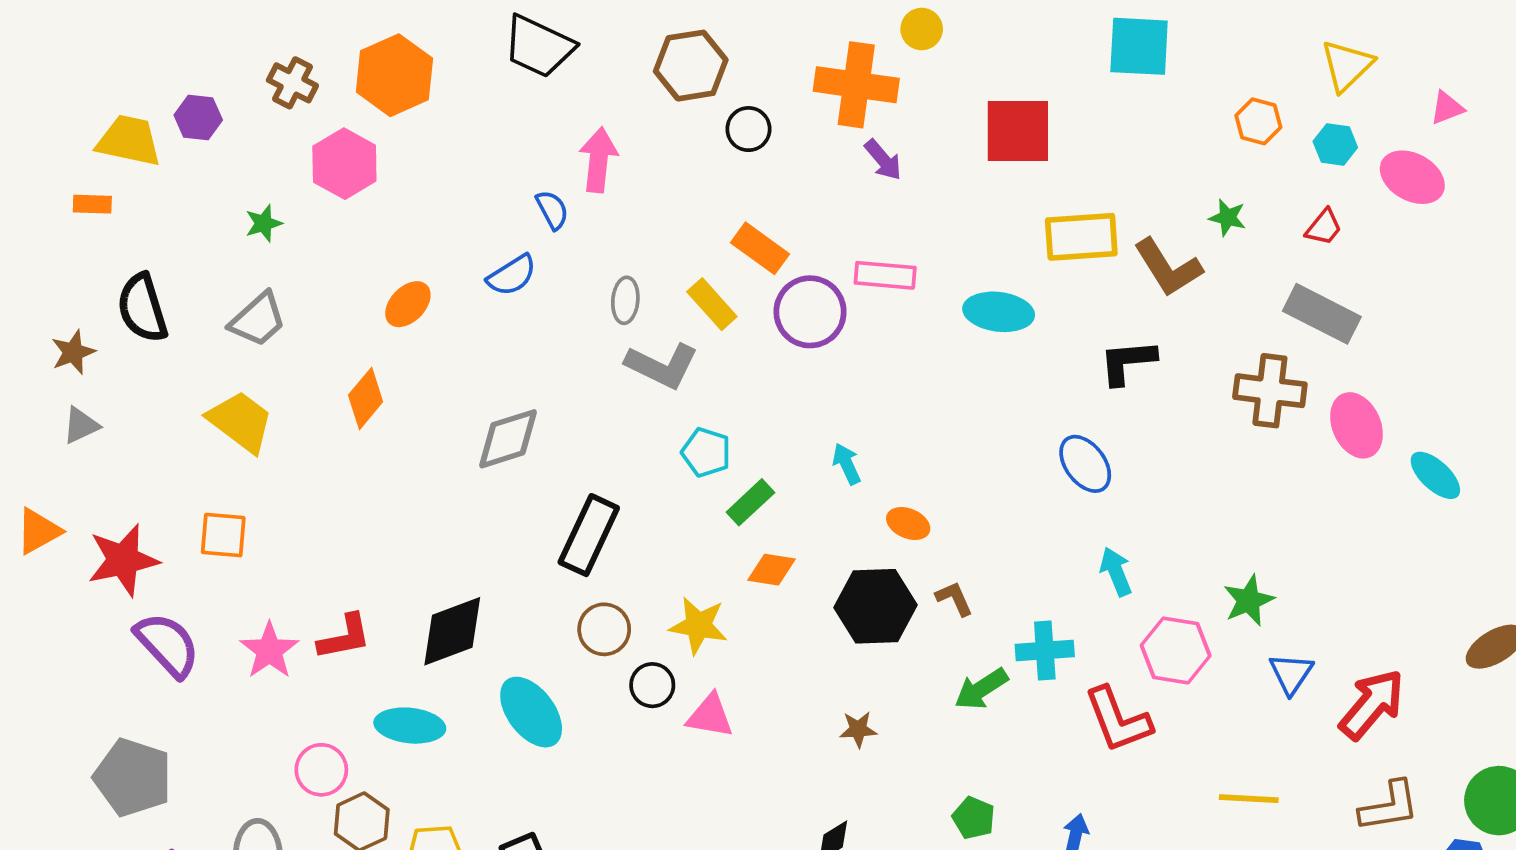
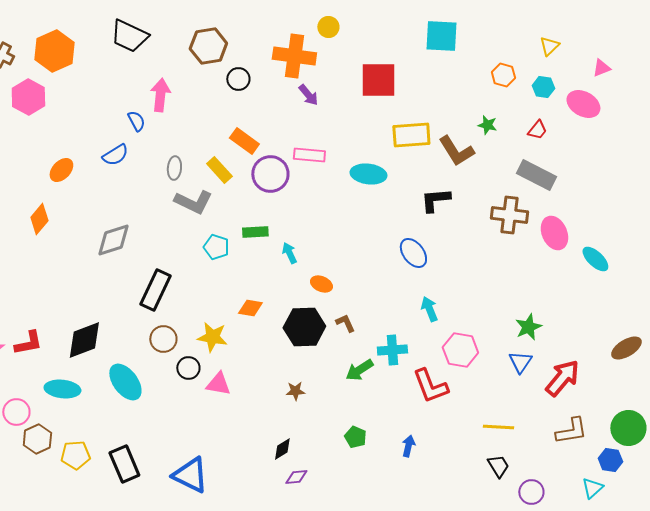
yellow triangle: (1347, 66) -> (549, 46), size x0.7
green rectangle: (750, 502) -> (255, 232), moved, turned 40
green star: (1249, 600) -> (528, 327), moved

